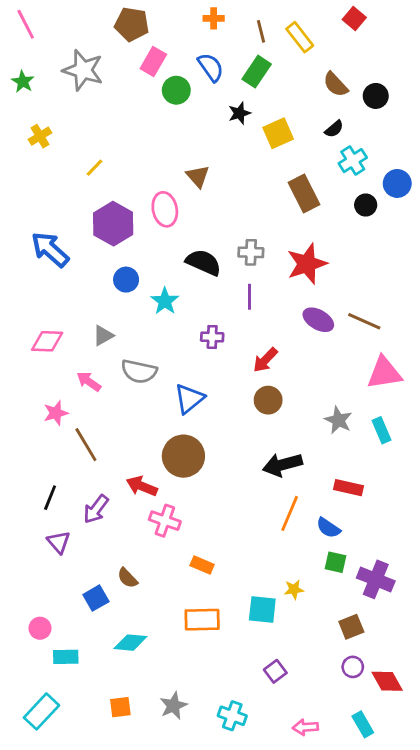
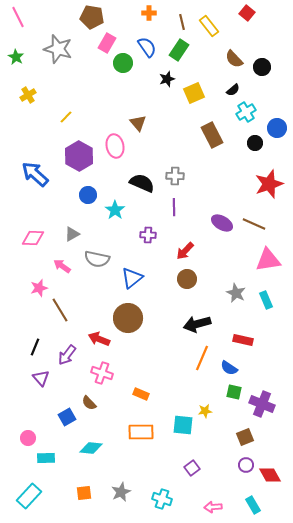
red star: (307, 264) -> (269, 184), moved
pink cross: (165, 521) -> (102, 373), moved

